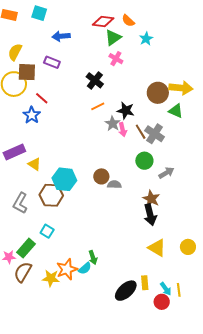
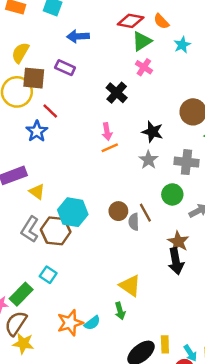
orange line: (98, 106) -> (110, 148), moved
gray star: (113, 124) -> (148, 160), moved
pink arrow: (123, 130) -> (107, 132), moved
brown line: (141, 132) -> (145, 213), moved
gray cross: (155, 134) -> (186, 162), turned -30
gray semicircle: (114, 185) -> (134, 222), turned -96
gray L-shape: (20, 203) -> (30, 229), moved
yellow triangle: (157, 248) -> (130, 286), moved
green arrow: (93, 257) -> (120, 311), moved
yellow star: (51, 278) -> (23, 344), moved

